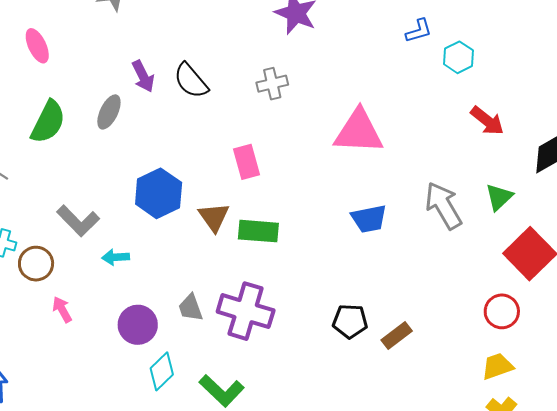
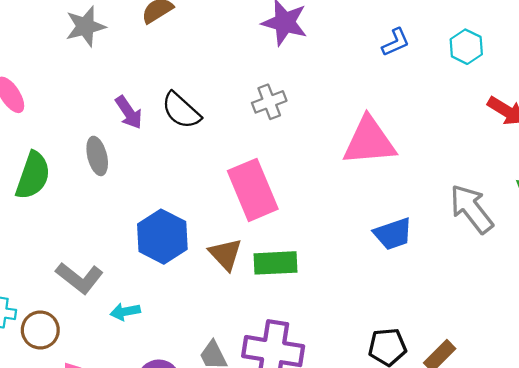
blue L-shape: (419, 31) -> (396, 42), moved
gray ellipse: (109, 112) -> (97, 156), turned -32
pink rectangle: (247, 162) -> (253, 190), size x1.6

